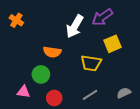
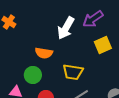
yellow trapezoid: (91, 63) -> (73, 72), moved

